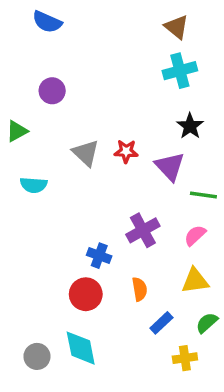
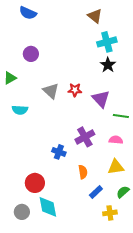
brown triangle: (177, 27) -> (95, 16), moved
black star: (190, 126) -> (108, 65), moved
pink semicircle: (195, 235) -> (116, 140), turned 48
red circle: (86, 294) -> (35, 183), moved

